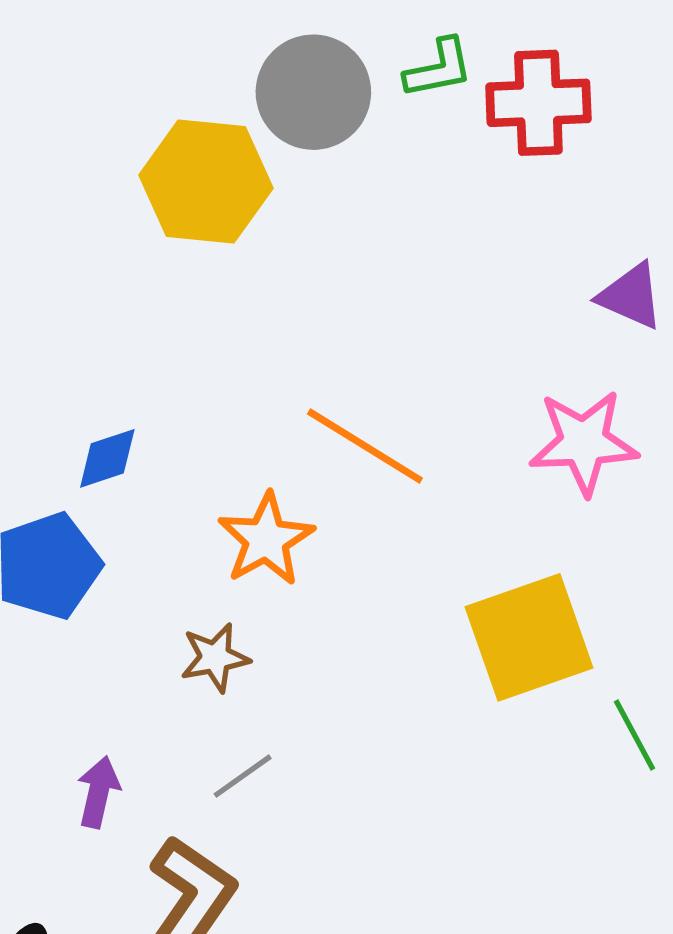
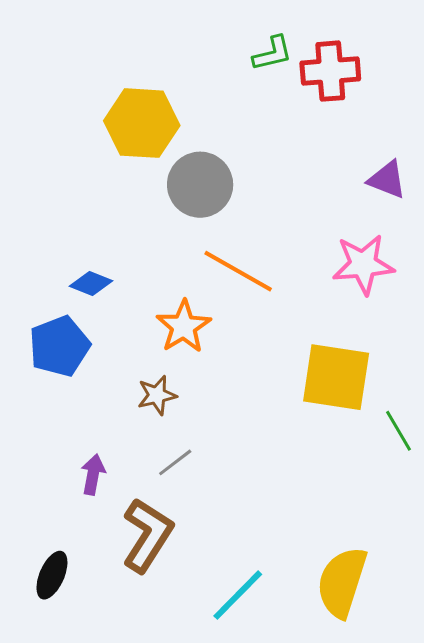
gray circle: (313, 92) -> (200, 185), moved
blue diamond: (107, 458) -> (91, 284), turned 42
yellow square: (529, 637) -> (336, 377), turned 30

